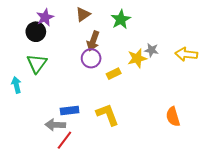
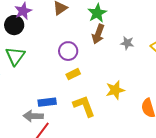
brown arrow: (93, 41) -> (98, 34), moved
yellow star: (137, 58) -> (115, 90), moved
yellow rectangle: (114, 74) -> (73, 74), moved

